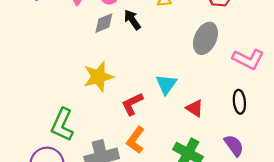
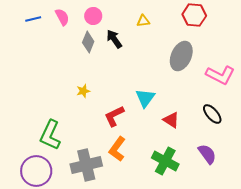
gray diamond: (104, 23) -> (88, 42), turned -45
yellow star: (98, 77) -> (83, 91), size x0.5
black ellipse: (239, 102) -> (212, 114), turned -35

